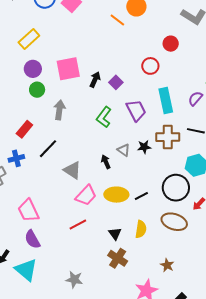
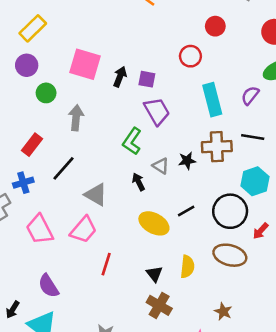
purple circle: (33, 69) -> (27, 65), moved
pink square: (68, 69) -> (85, 64), turned 30
purple square: (116, 82) -> (147, 79), turned -32
purple trapezoid: (136, 110) -> (157, 111), moved
green L-shape: (104, 117) -> (132, 141), moved
pink trapezoid: (86, 195) -> (84, 230), moved
yellow ellipse: (116, 195) -> (154, 223), turned 30
black line: (141, 196) -> (186, 211), moved
pink trapezoid: (28, 211) -> (40, 229), moved
red line: (78, 225) -> (106, 264), turned -42

